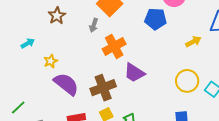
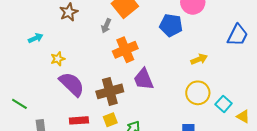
yellow arrow: (193, 42) -> (199, 59), moved
purple trapezoid: (134, 73) -> (144, 79), turned 30
green line: (18, 107) -> (19, 104), turned 70

